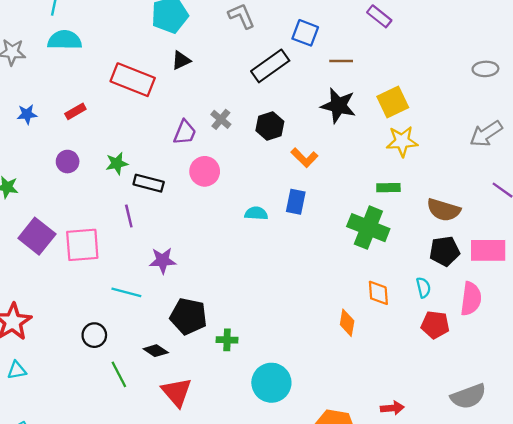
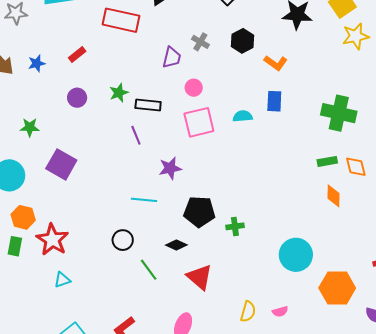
pink circle: (205, 171) -> (194, 88), size x0.7
green rectangle: (388, 188) -> (327, 161), moved
pink square: (82, 245) -> (199, 122), moved
cyan circle: (271, 383) -> (296, 255), moved

